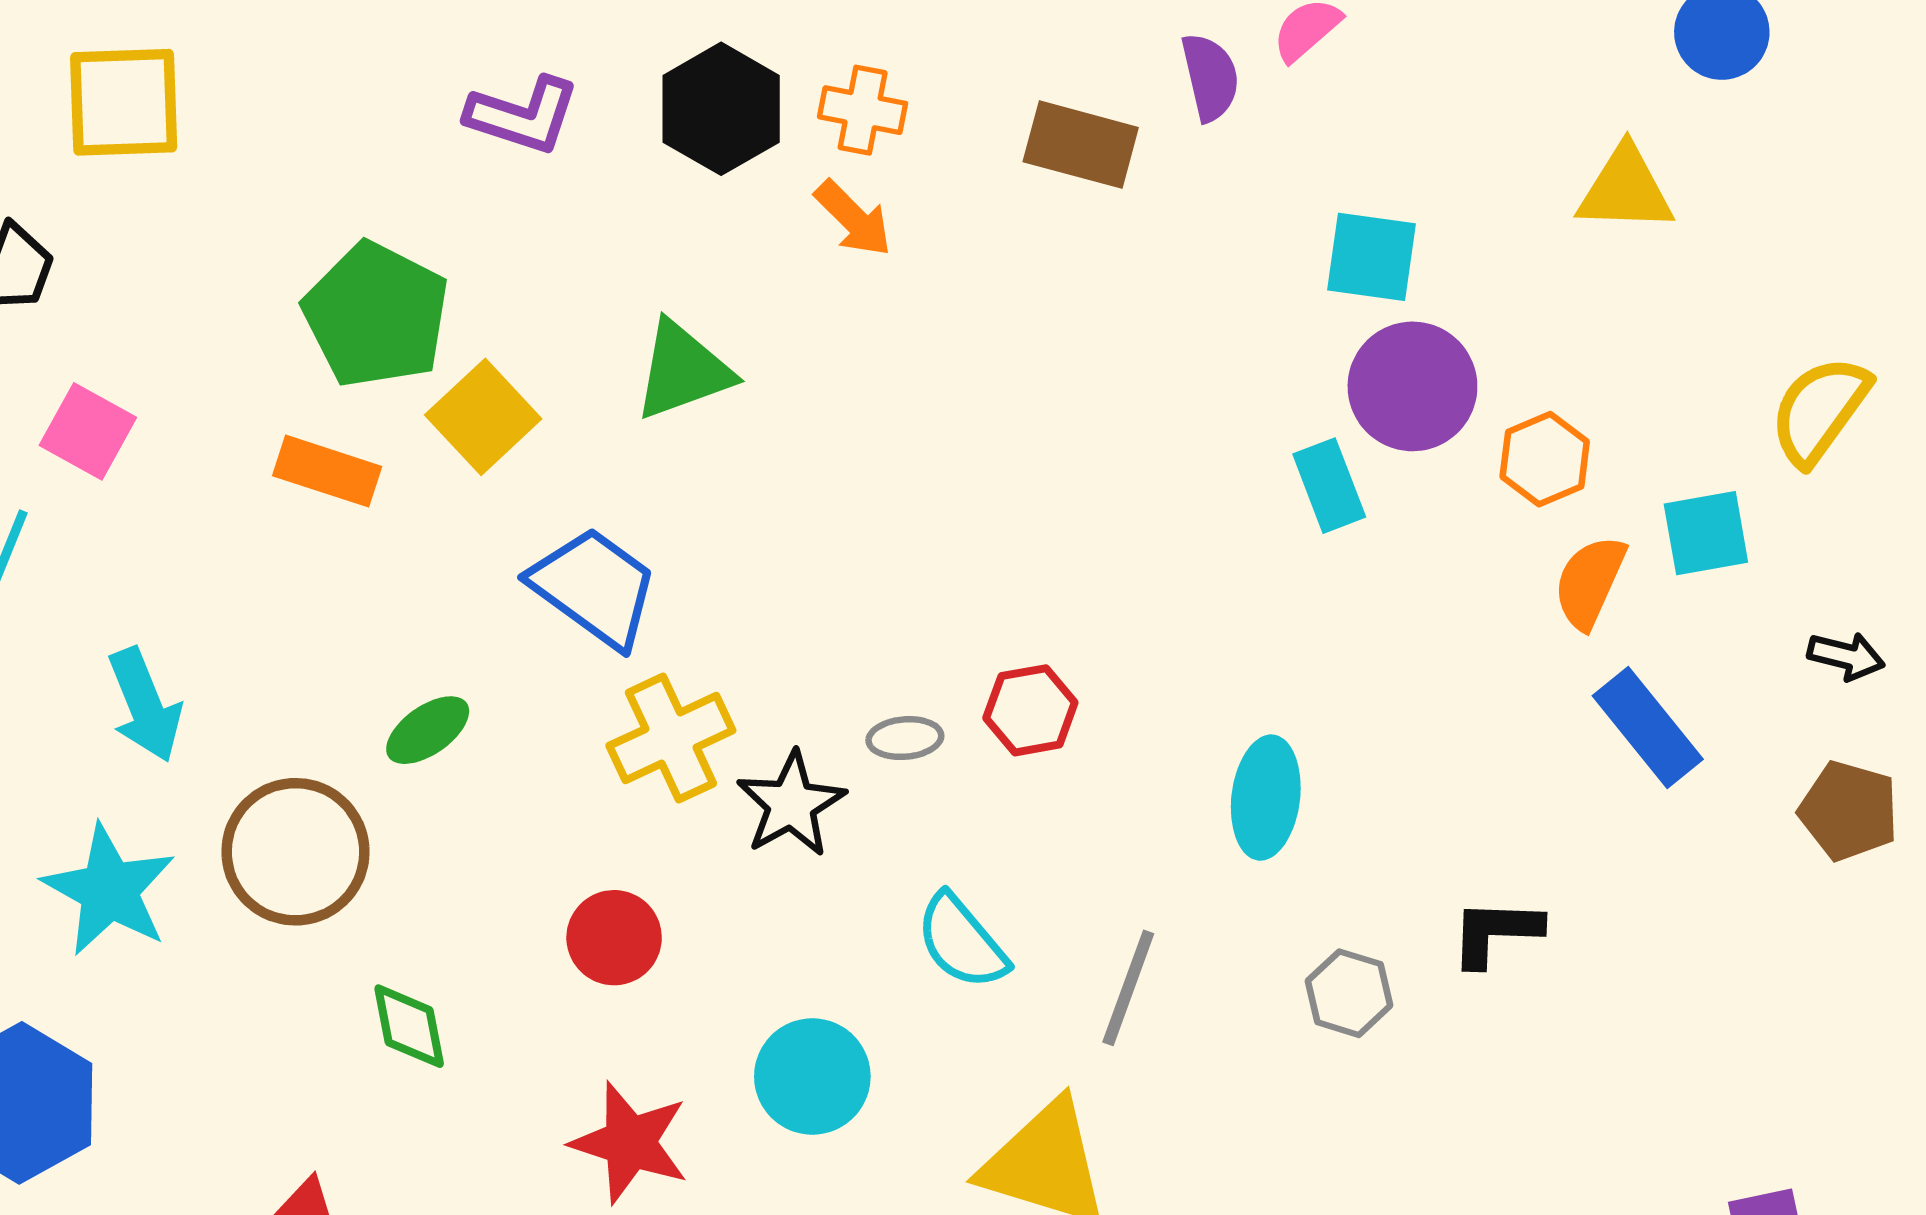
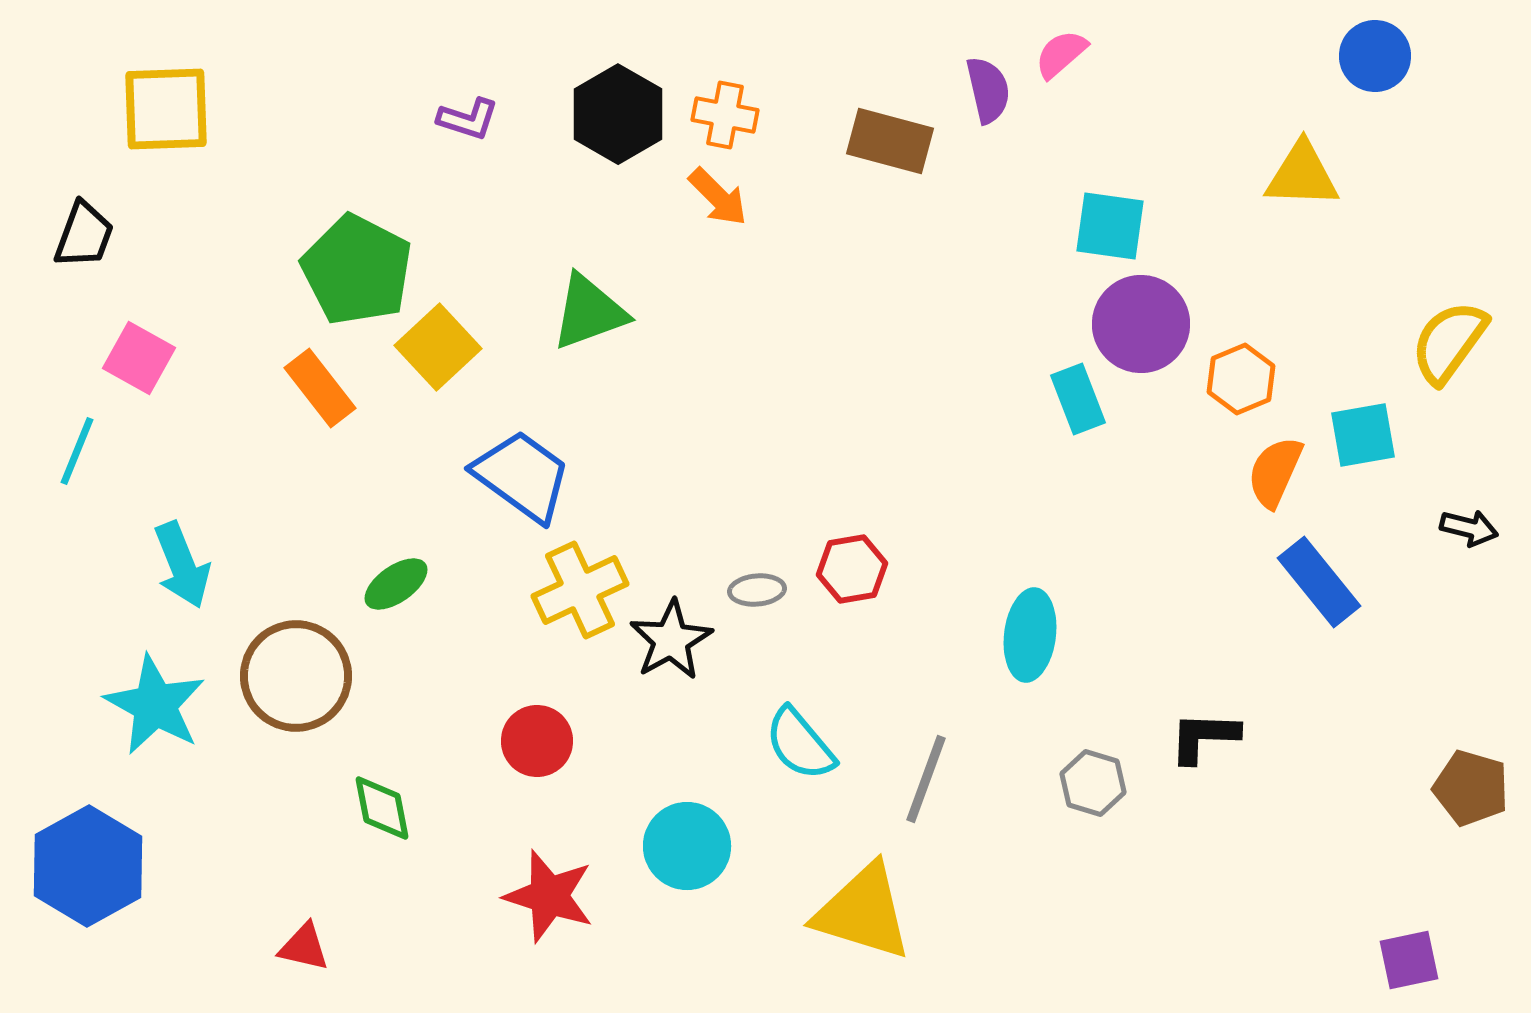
purple L-shape: (523, 115) -> (468, 119), size x0.7
orange rectangle: (327, 471) -> (320, 388), turned 34
brown pentagon: (1849, 811) -> (1471, 788), moved

